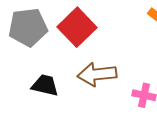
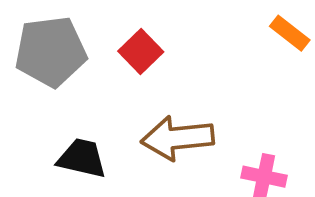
red square: (77, 27) -> (141, 52), size x0.6

